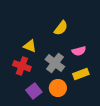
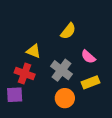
pink semicircle: (79, 51) -> (88, 57), turned 56
purple square: (34, 91) -> (15, 95), moved, turned 35

